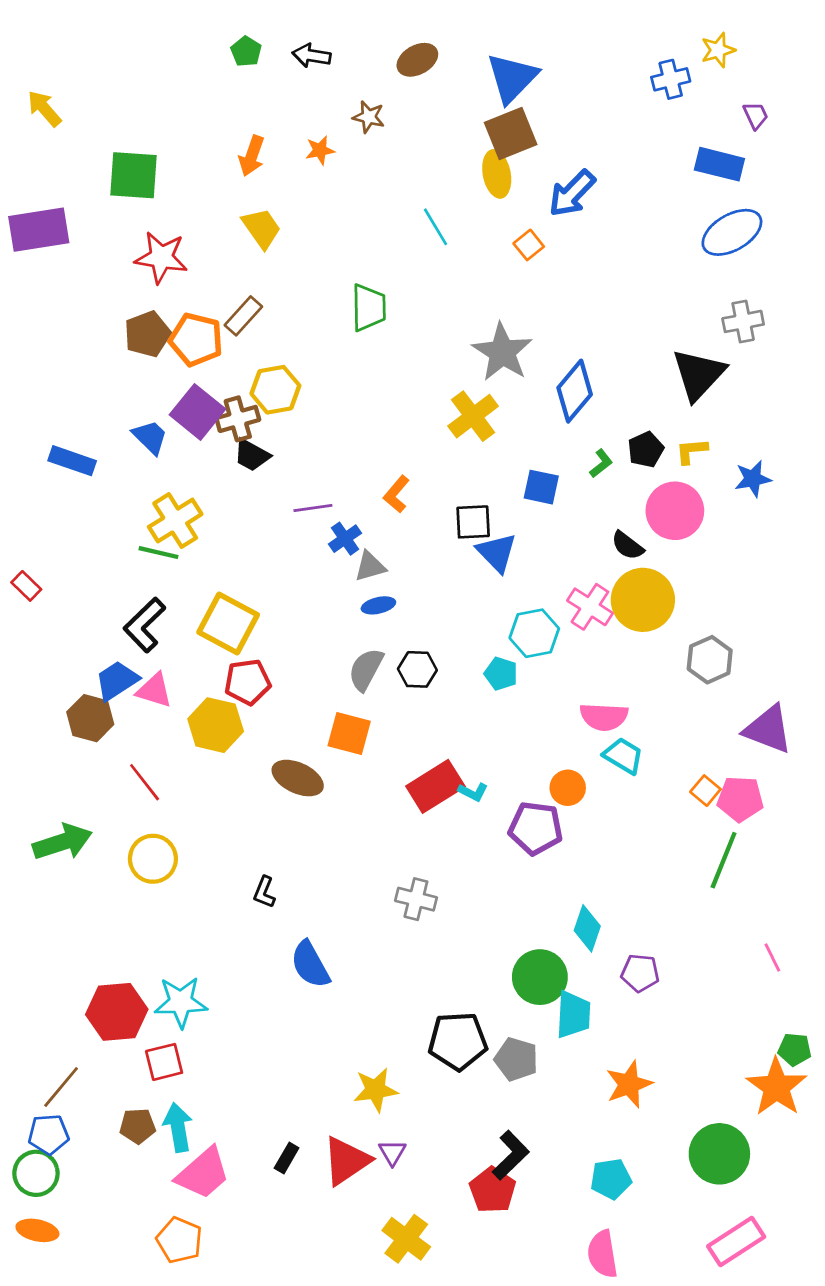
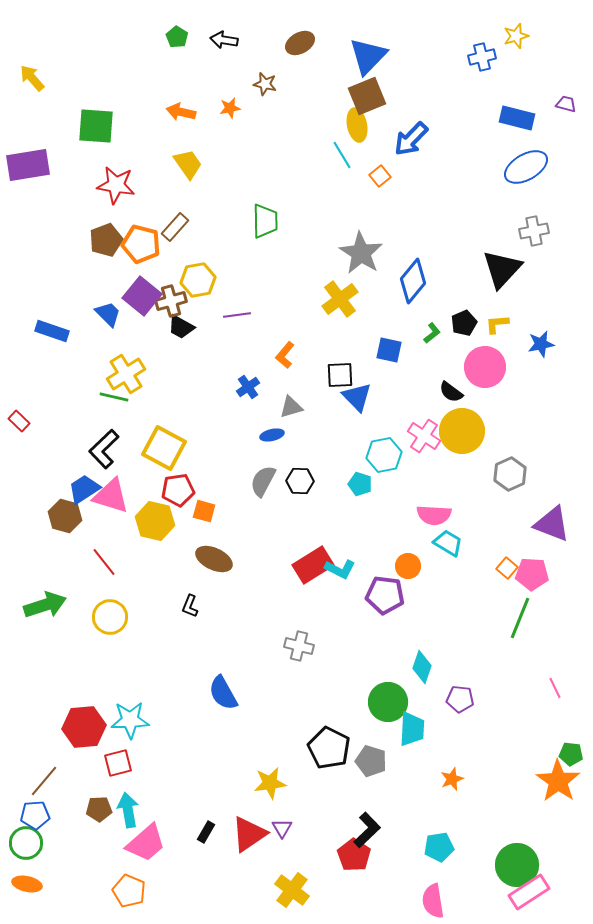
purple trapezoid: (756, 115) -> (566, 104), moved, turned -50
orange arrow: (252, 156) -> (181, 112), turned 84
cyan line: (435, 227) -> (342, 155), moved
purple line: (313, 508) -> (237, 315), moved
gray triangle: (370, 566) -> (291, 407), moved
pink triangle: (154, 690) -> (111, 496), size x1.4
orange square: (349, 733) -> (204, 511), moved, size x0.7
cyan L-shape: (473, 792) -> (340, 569), size x1.4
black L-shape: (264, 892) -> (190, 606), moved
black pentagon: (458, 1041) -> (329, 748), turned 30
orange star: (629, 1084) -> (452, 779), size x0.7
green circle: (719, 1154) -> (517, 865), moved

